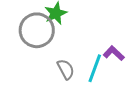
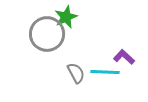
cyan line: (95, 68) -> (105, 72), turned 72

